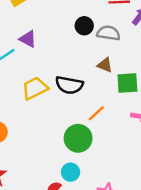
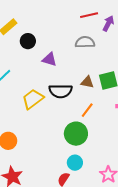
black circle: (84, 26) -> (28, 41), moved
purple triangle: (28, 39) -> (49, 59), moved
brown triangle: (105, 65) -> (87, 82), moved

